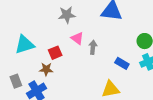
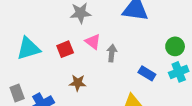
red square: (55, 53) -> (65, 49), moved
brown star: (46, 69) -> (78, 83), moved

